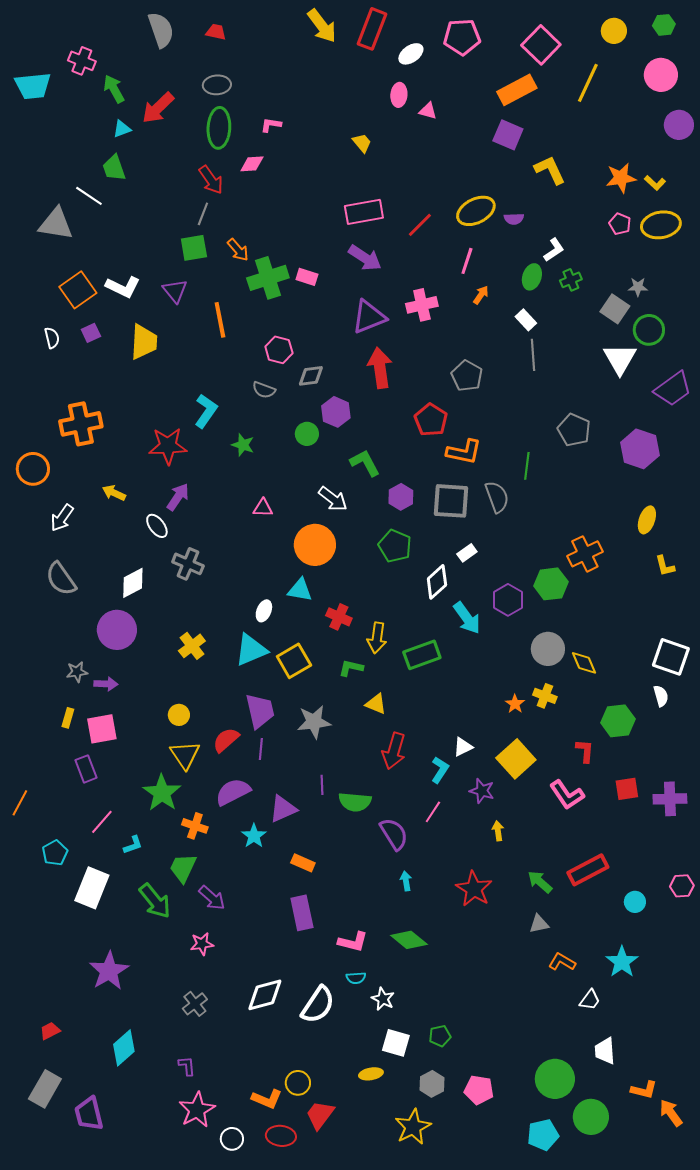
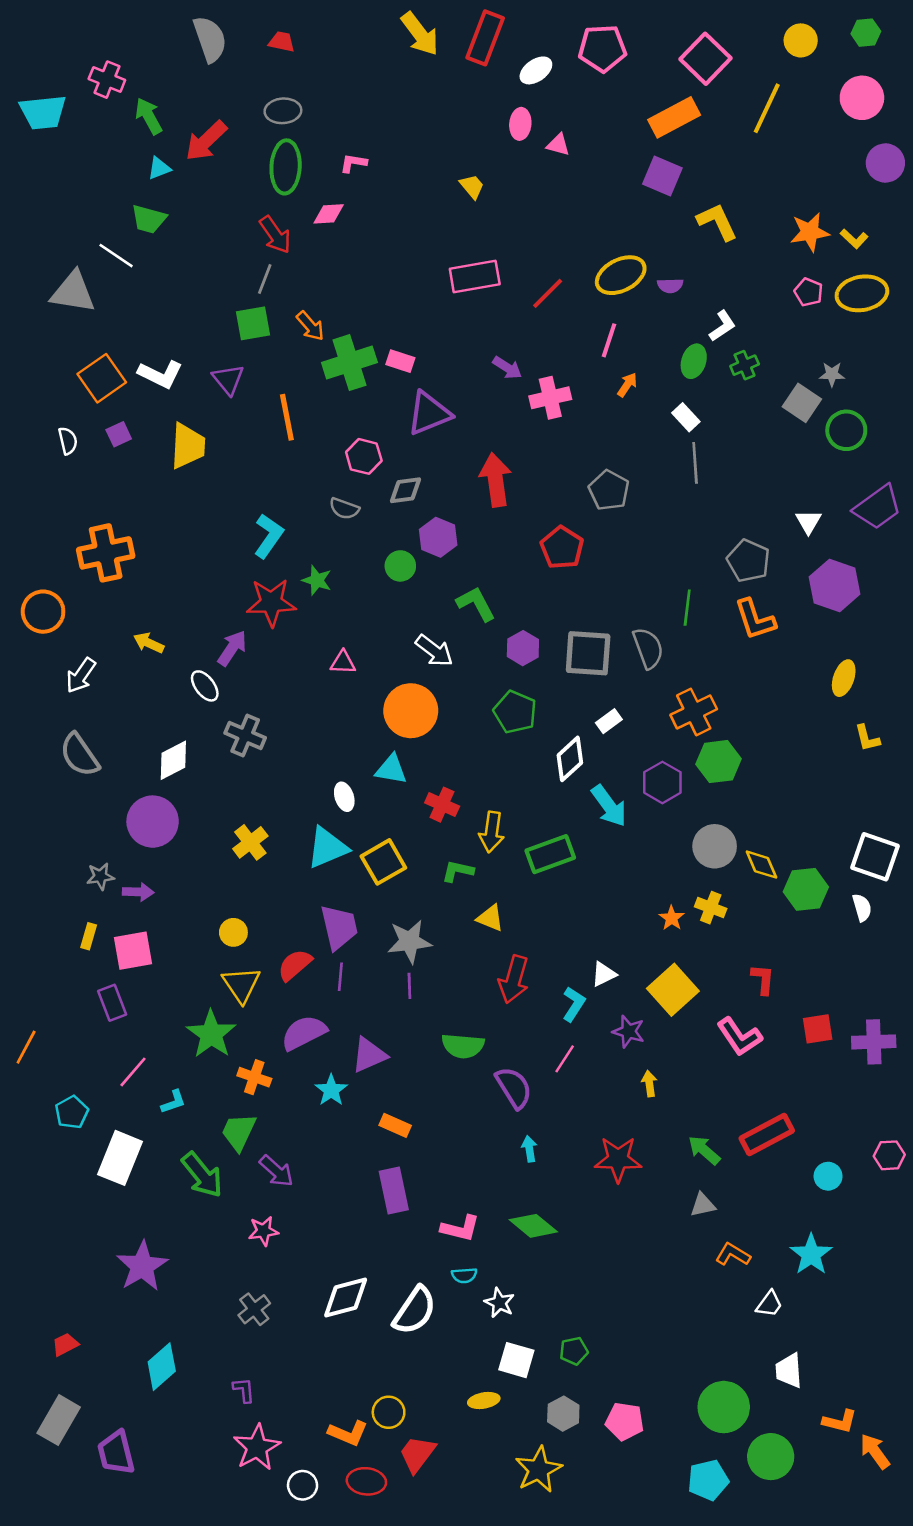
green trapezoid: (114, 168) -> (149, 219), turned -56
purple arrow: (365, 258) -> (507, 368), moved, size x0.7
purple triangle: (369, 317) -> (429, 413), moved
white triangle: (620, 359) -> (808, 522), moved, size x0.6
red star: (168, 446) -> (271, 602), moved
orange L-shape: (464, 452) -> (755, 619), moved, turned 60
orange cross: (585, 554) -> (694, 712), moved
white ellipse: (264, 611) -> (344, 797), turned -40
green hexagon: (618, 721) -> (806, 889), moved
purple line: (322, 785) -> (409, 986), moved
red star: (474, 889) -> (618, 1159), turned -30

